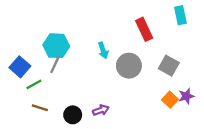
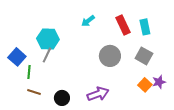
cyan rectangle: (180, 15) -> (145, 27), moved
cyan arrow: (103, 50) -> (88, 21), moved, turned 72
green line: (34, 84) -> (29, 72), turned -56
purple arrow: (101, 110) -> (98, 94), moved, size x1.5

